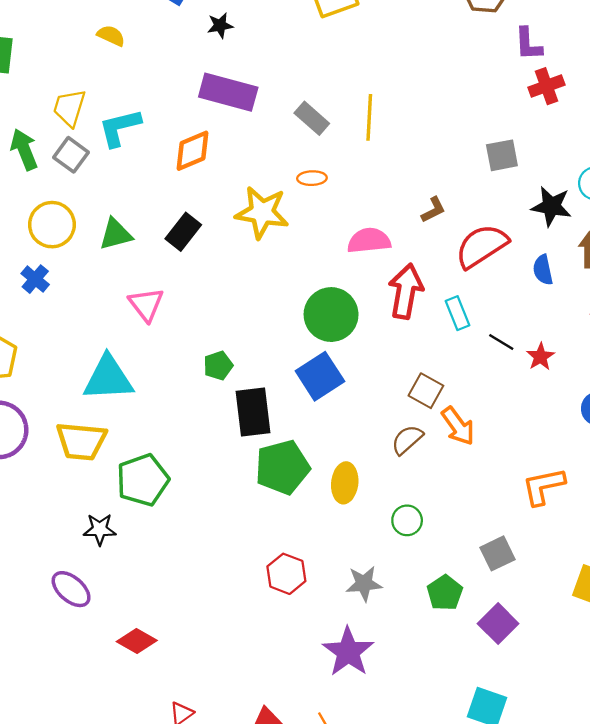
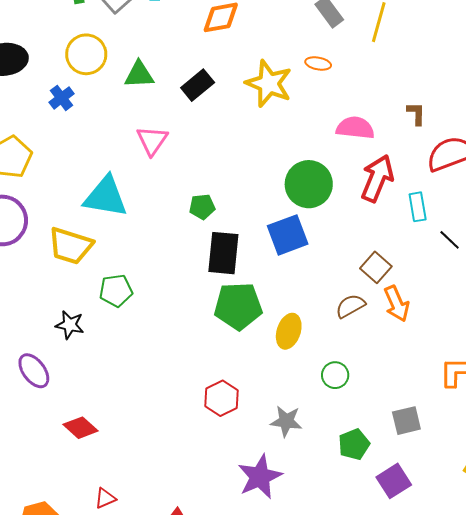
brown L-shape: (433, 210) -> (416, 114), turned -75
green pentagon: (143, 480) -> (116, 291), size x0.7

